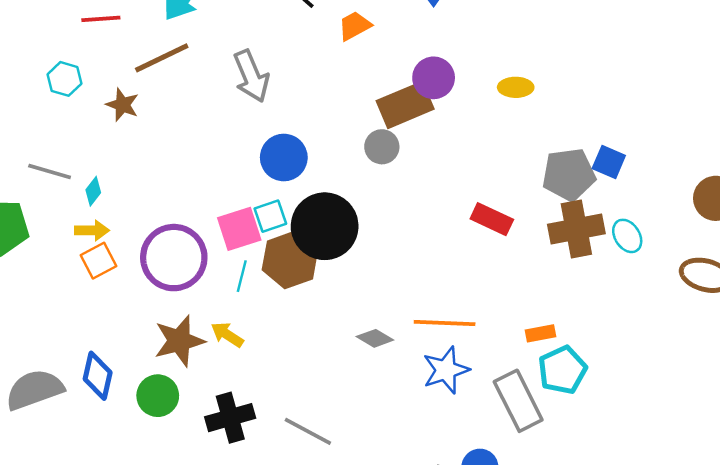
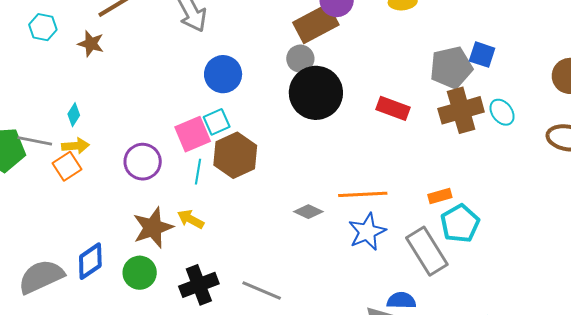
gray line: (50, 172) -> (35, 141), moved
black circle: (325, 226) -> (316, 93), moved
purple circle: (174, 258) -> (143, 162), size x0.7
orange square: (98, 261) -> (67, 166), moved
blue diamond: (98, 376) -> (90, 261), turned 48

